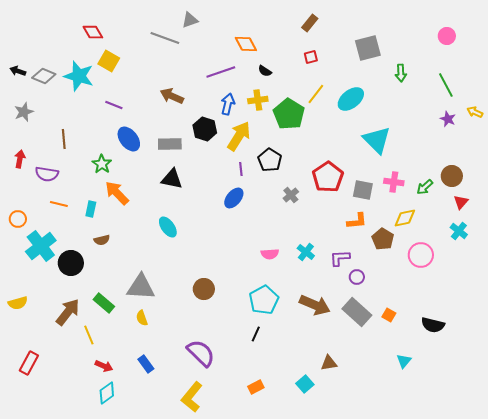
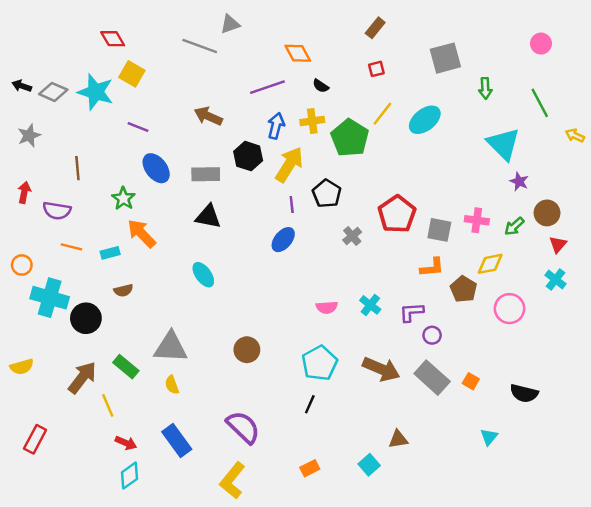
purple star: (448, 119) -> (519, 181), moved
cyan triangle: (377, 140) -> (503, 144), moved
cyan rectangle: (91, 209) -> (110, 253), turned 63
cyan cross: (41, 246) -> (50, 298), turned -36
blue rectangle: (146, 364) -> (177, 440), size x1.5

